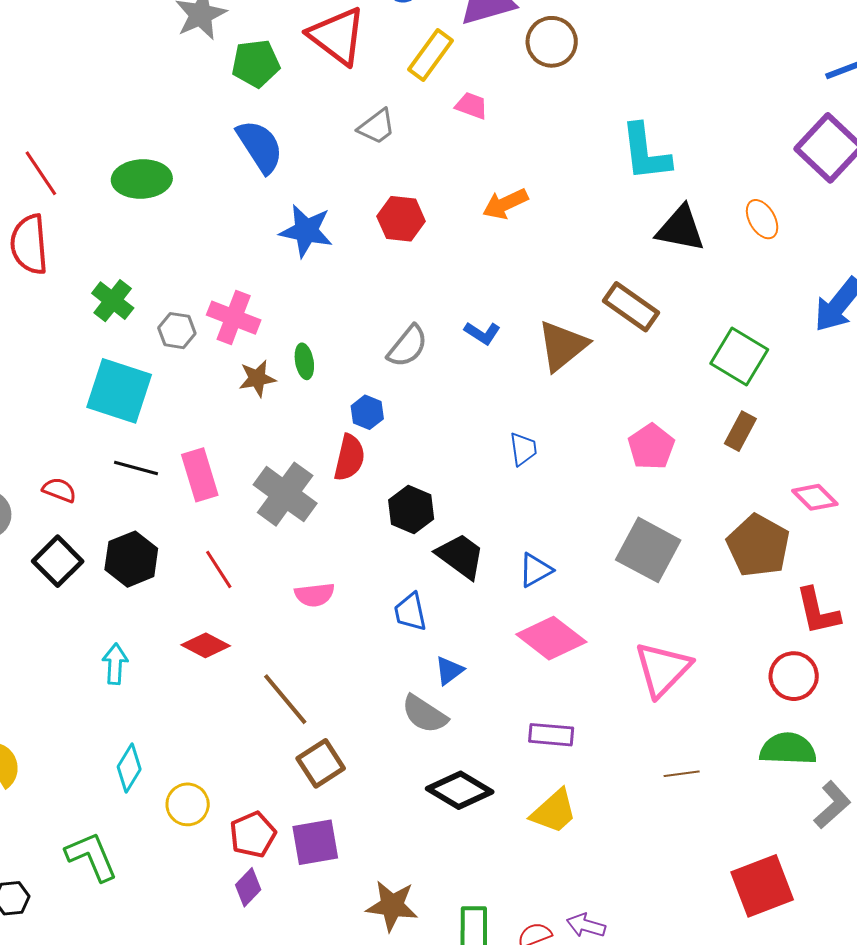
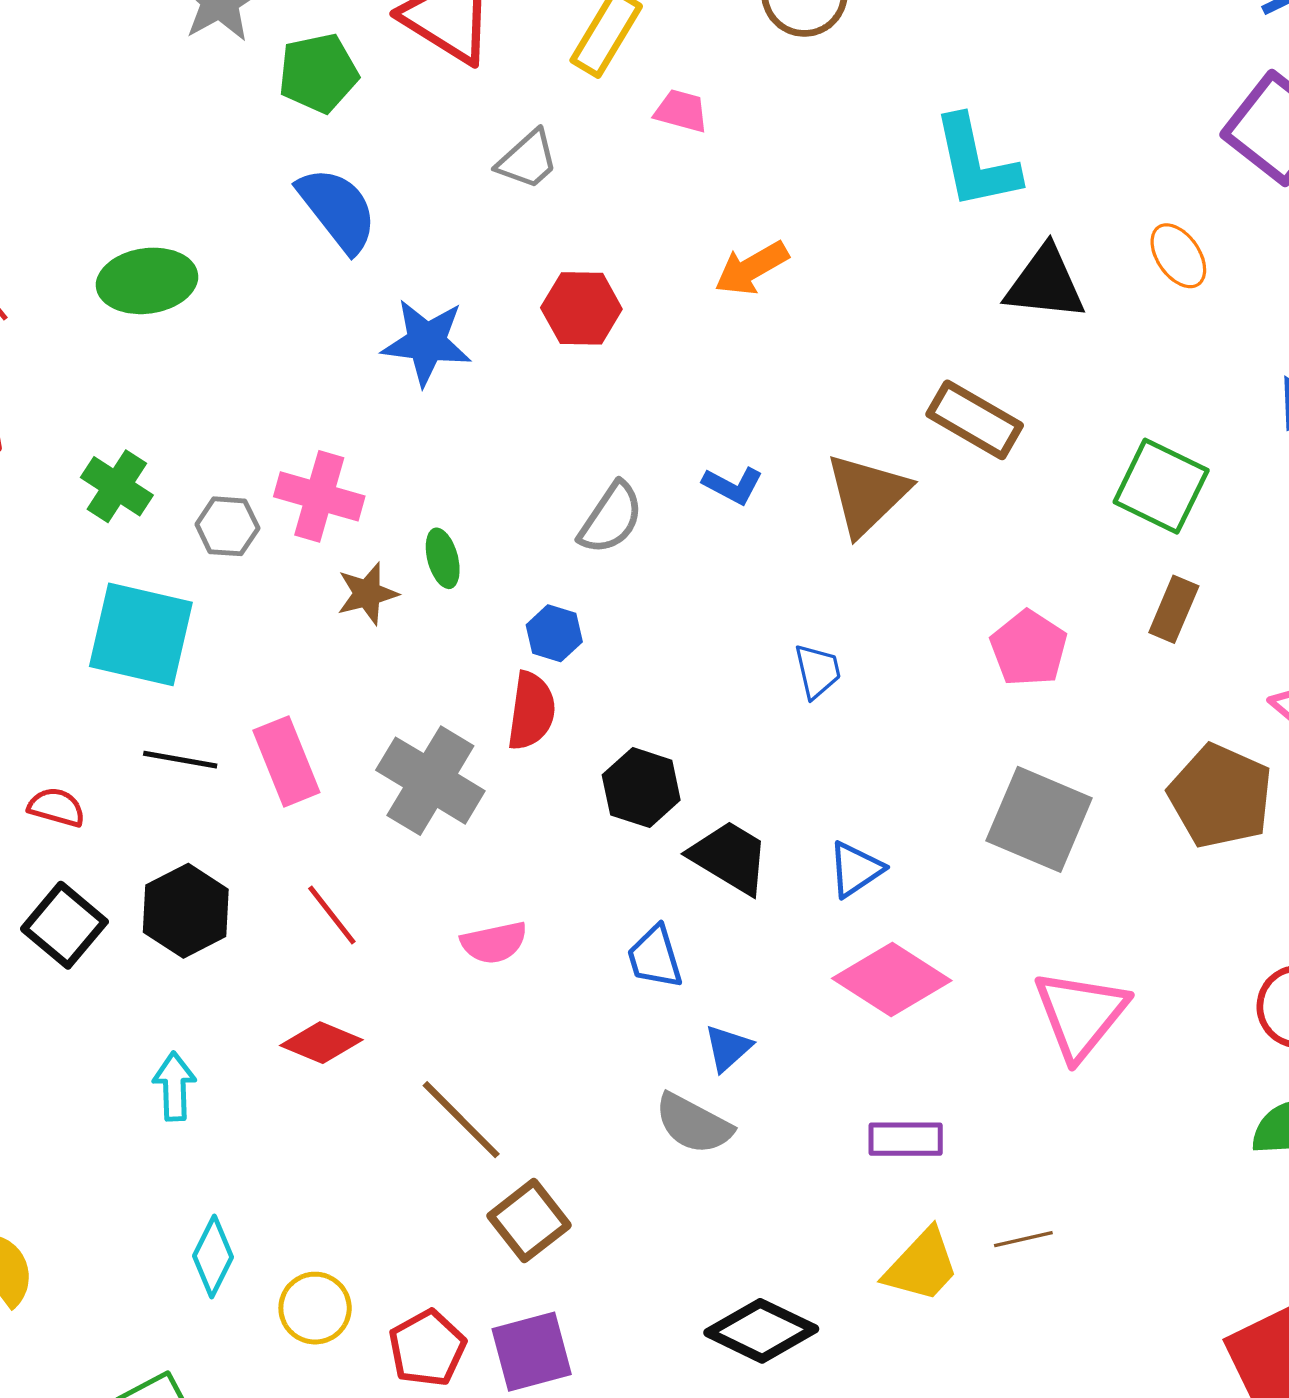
brown line: (682, 774) -> (1023, 1239), moved
black diamond: (460, 790) -> (761, 1331), moved

